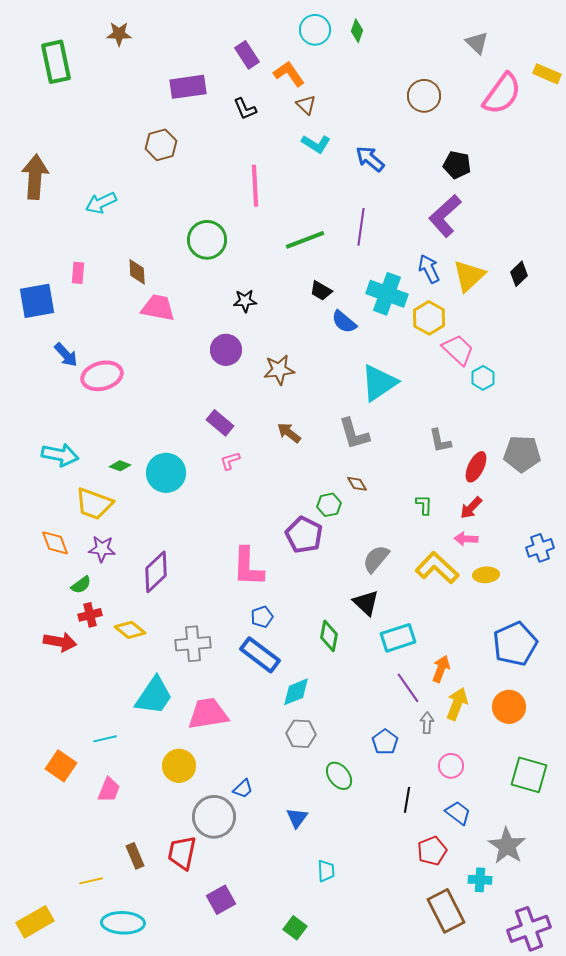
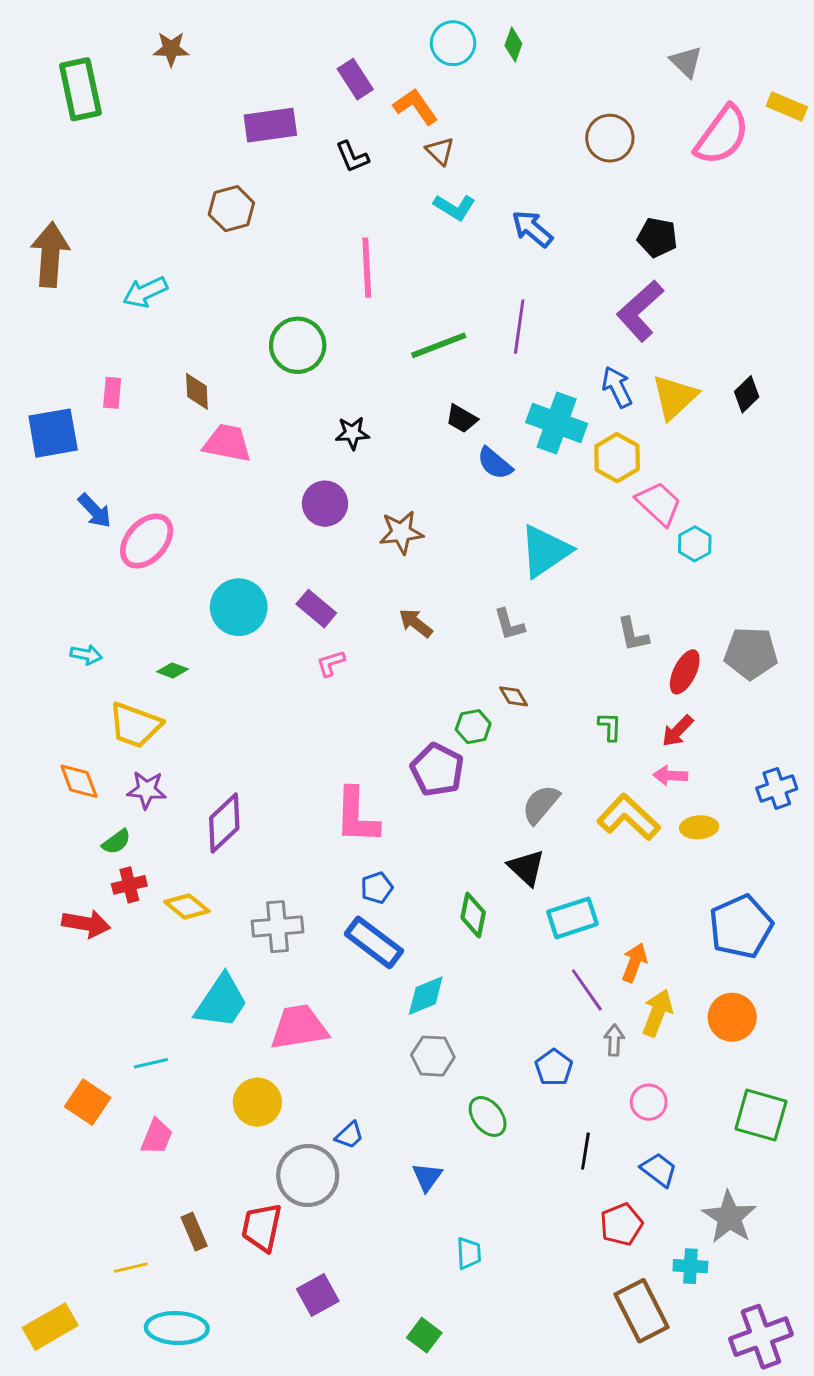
pink ellipse: (102, 376) -> (147, 541), turned -33
gray L-shape: (354, 434) -> (509, 624), size x0.7
cyan arrow: (60, 455) -> (86, 655), size x0.6
cyan circle: (166, 473) -> (239, 607), moved

